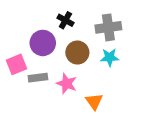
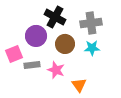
black cross: (65, 20) -> (55, 17), size x1.5

